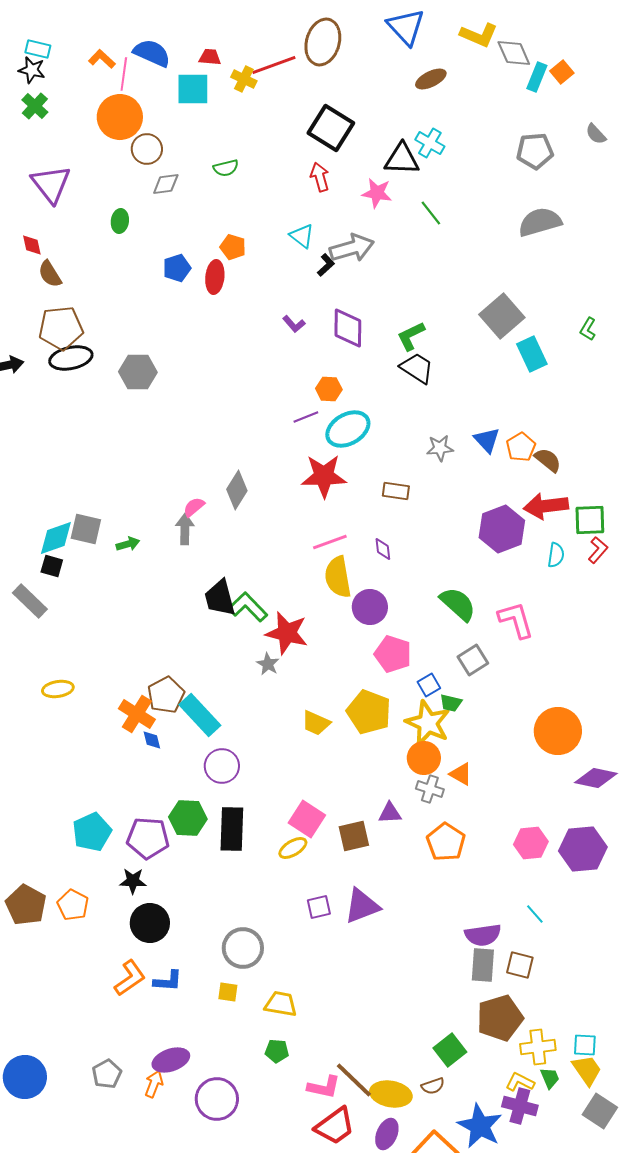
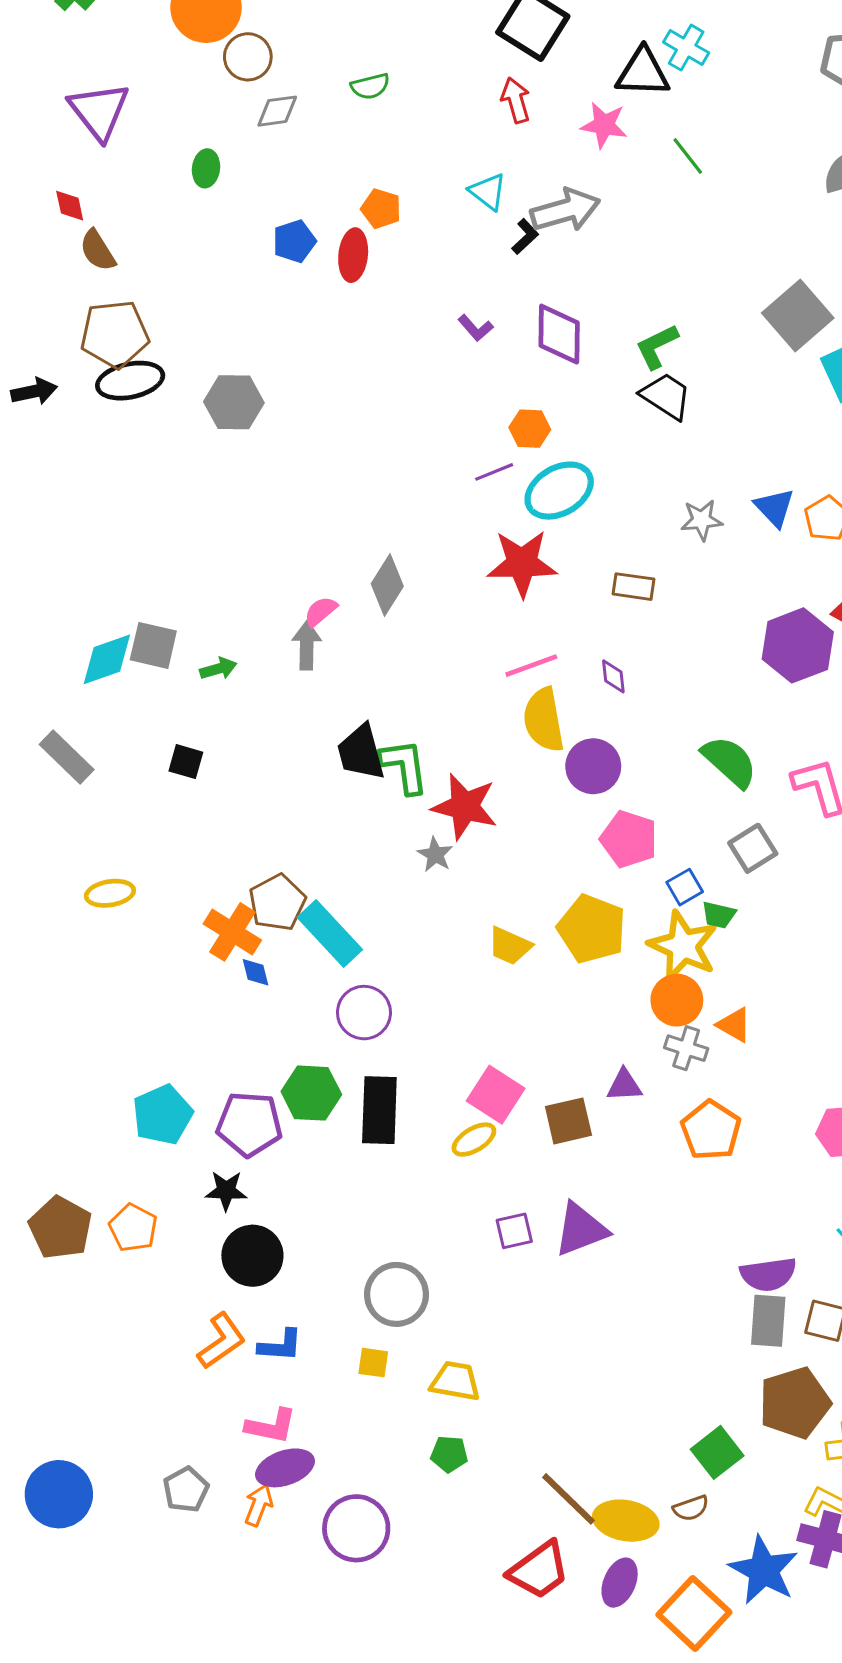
black square: (52, 566) -> (186, 762), moved
green L-shape: (248, 607) -> (404, 766), turned 36
pink L-shape: (324, 1087) -> (271, 1426), moved

